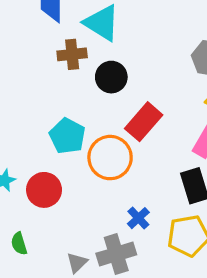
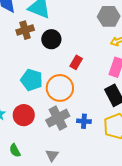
red rectangle: (144, 122) -> (76, 62), size x0.6
blue cross: (138, 218) -> (84, 121), turned -32
gray cross: (116, 254) -> (58, 118), moved

